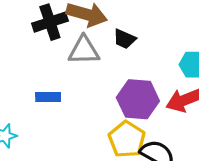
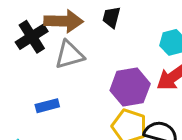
black trapezoid: (124, 39) -> (111, 17), moved, turned 95

